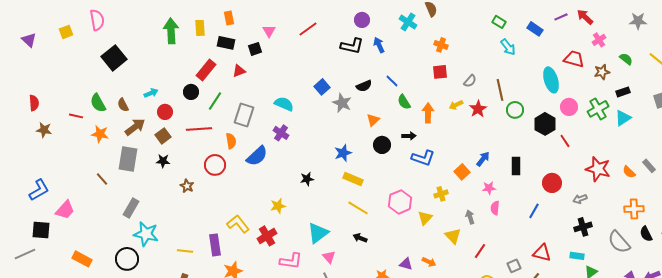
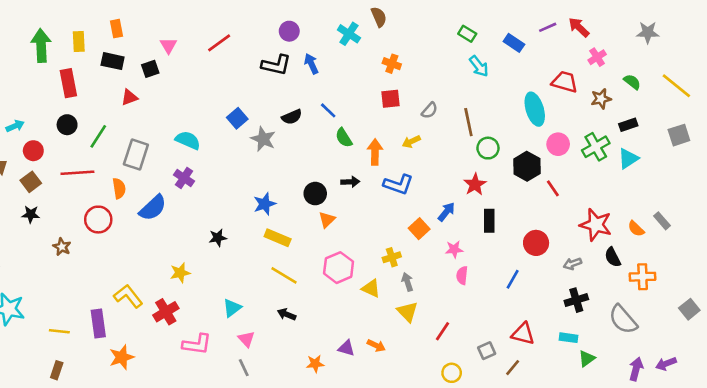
red rectangle: (206, 70) -> (68, 83), moved, turned -50
red star: (478, 109) -> (475, 184), moved
orange triangle: (373, 120) -> (327, 220), moved
blue L-shape: (423, 158) -> (398, 184), moved
gray arrow: (470, 217) -> (407, 282), moved
yellow triangle: (425, 218) -> (371, 288), turned -49
cyan triangle: (318, 233) -> (232, 308), size x0.7
black semicircle: (646, 234) -> (613, 257), moved

